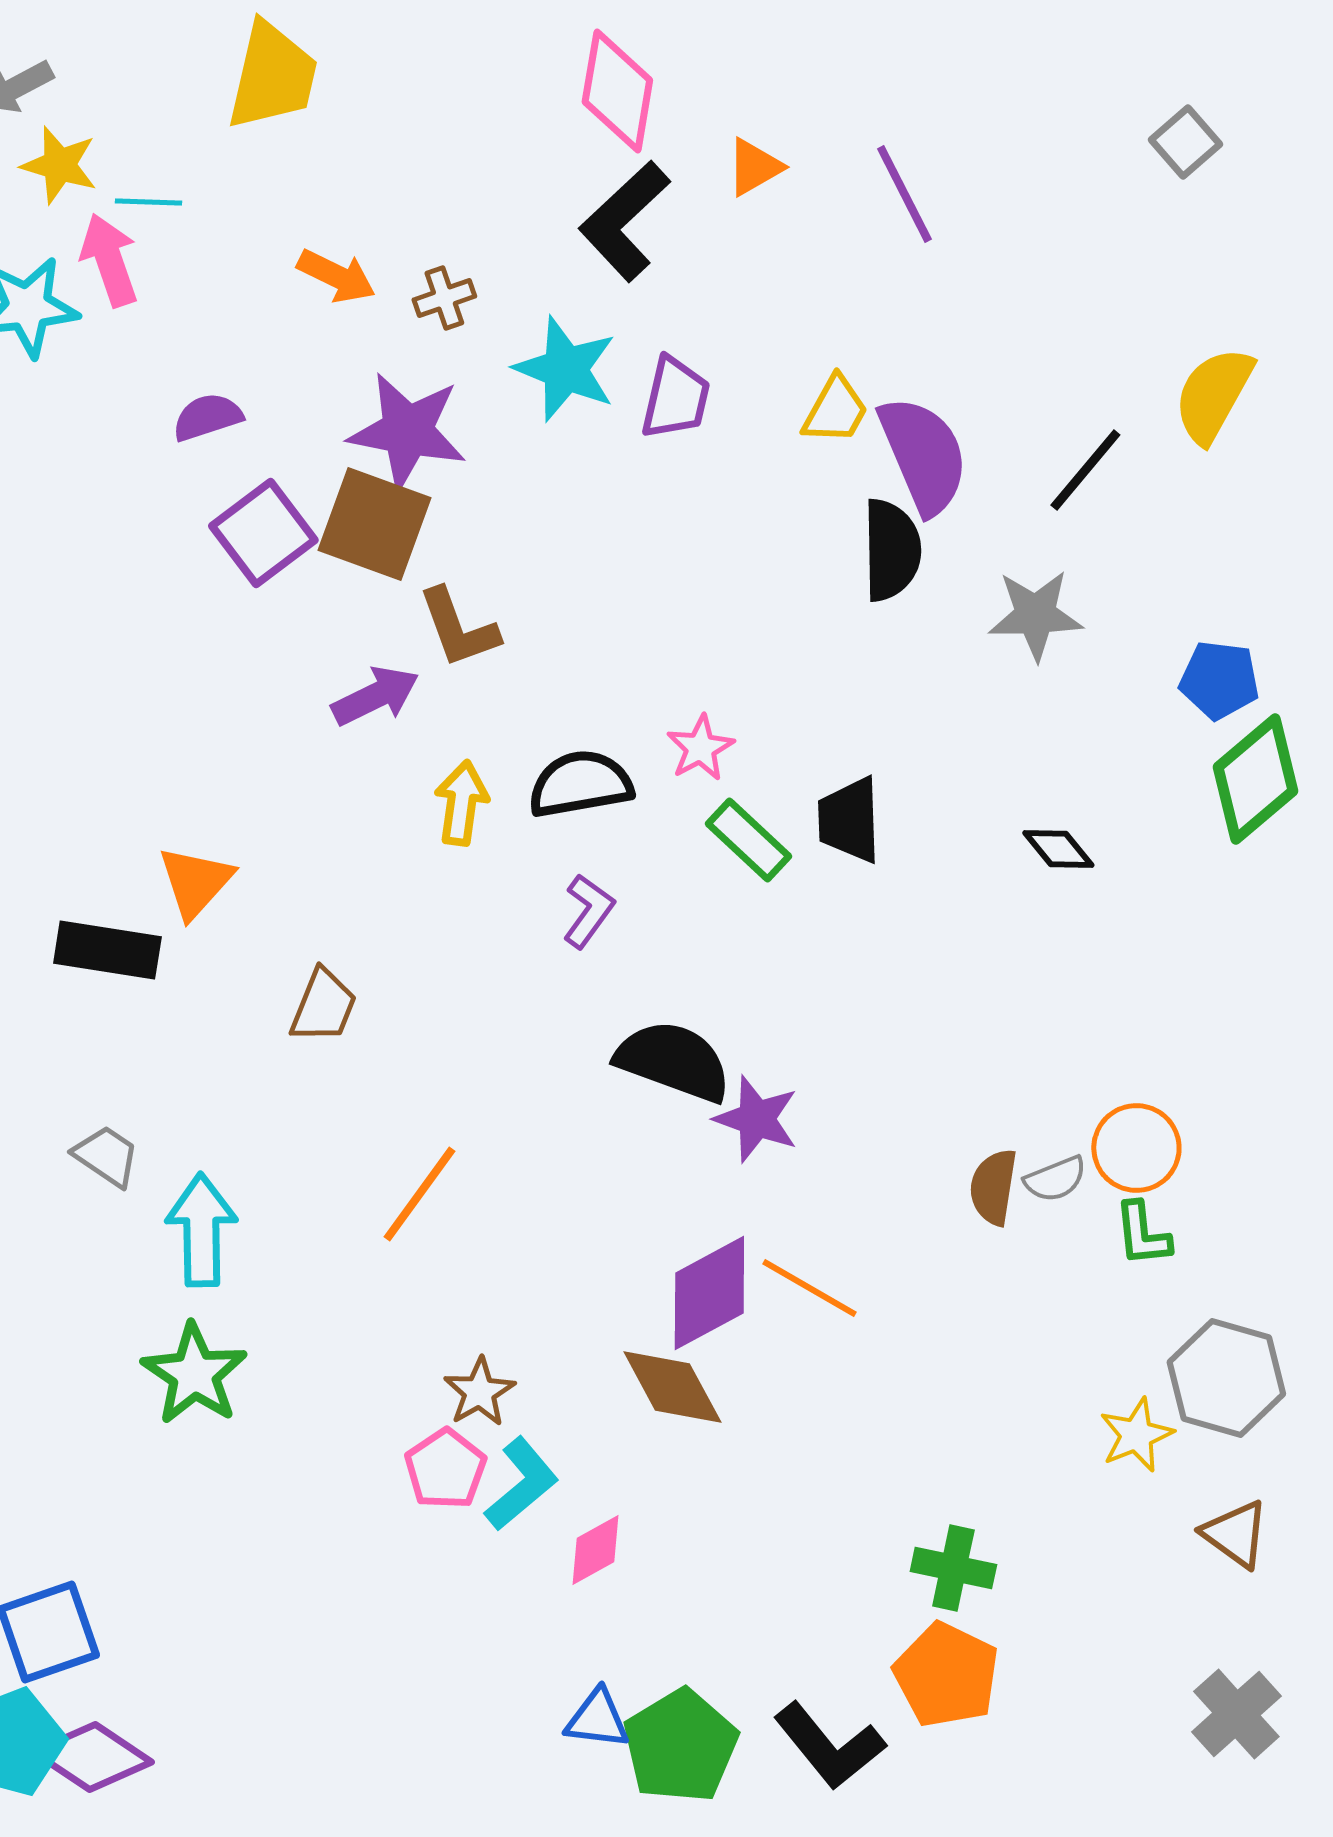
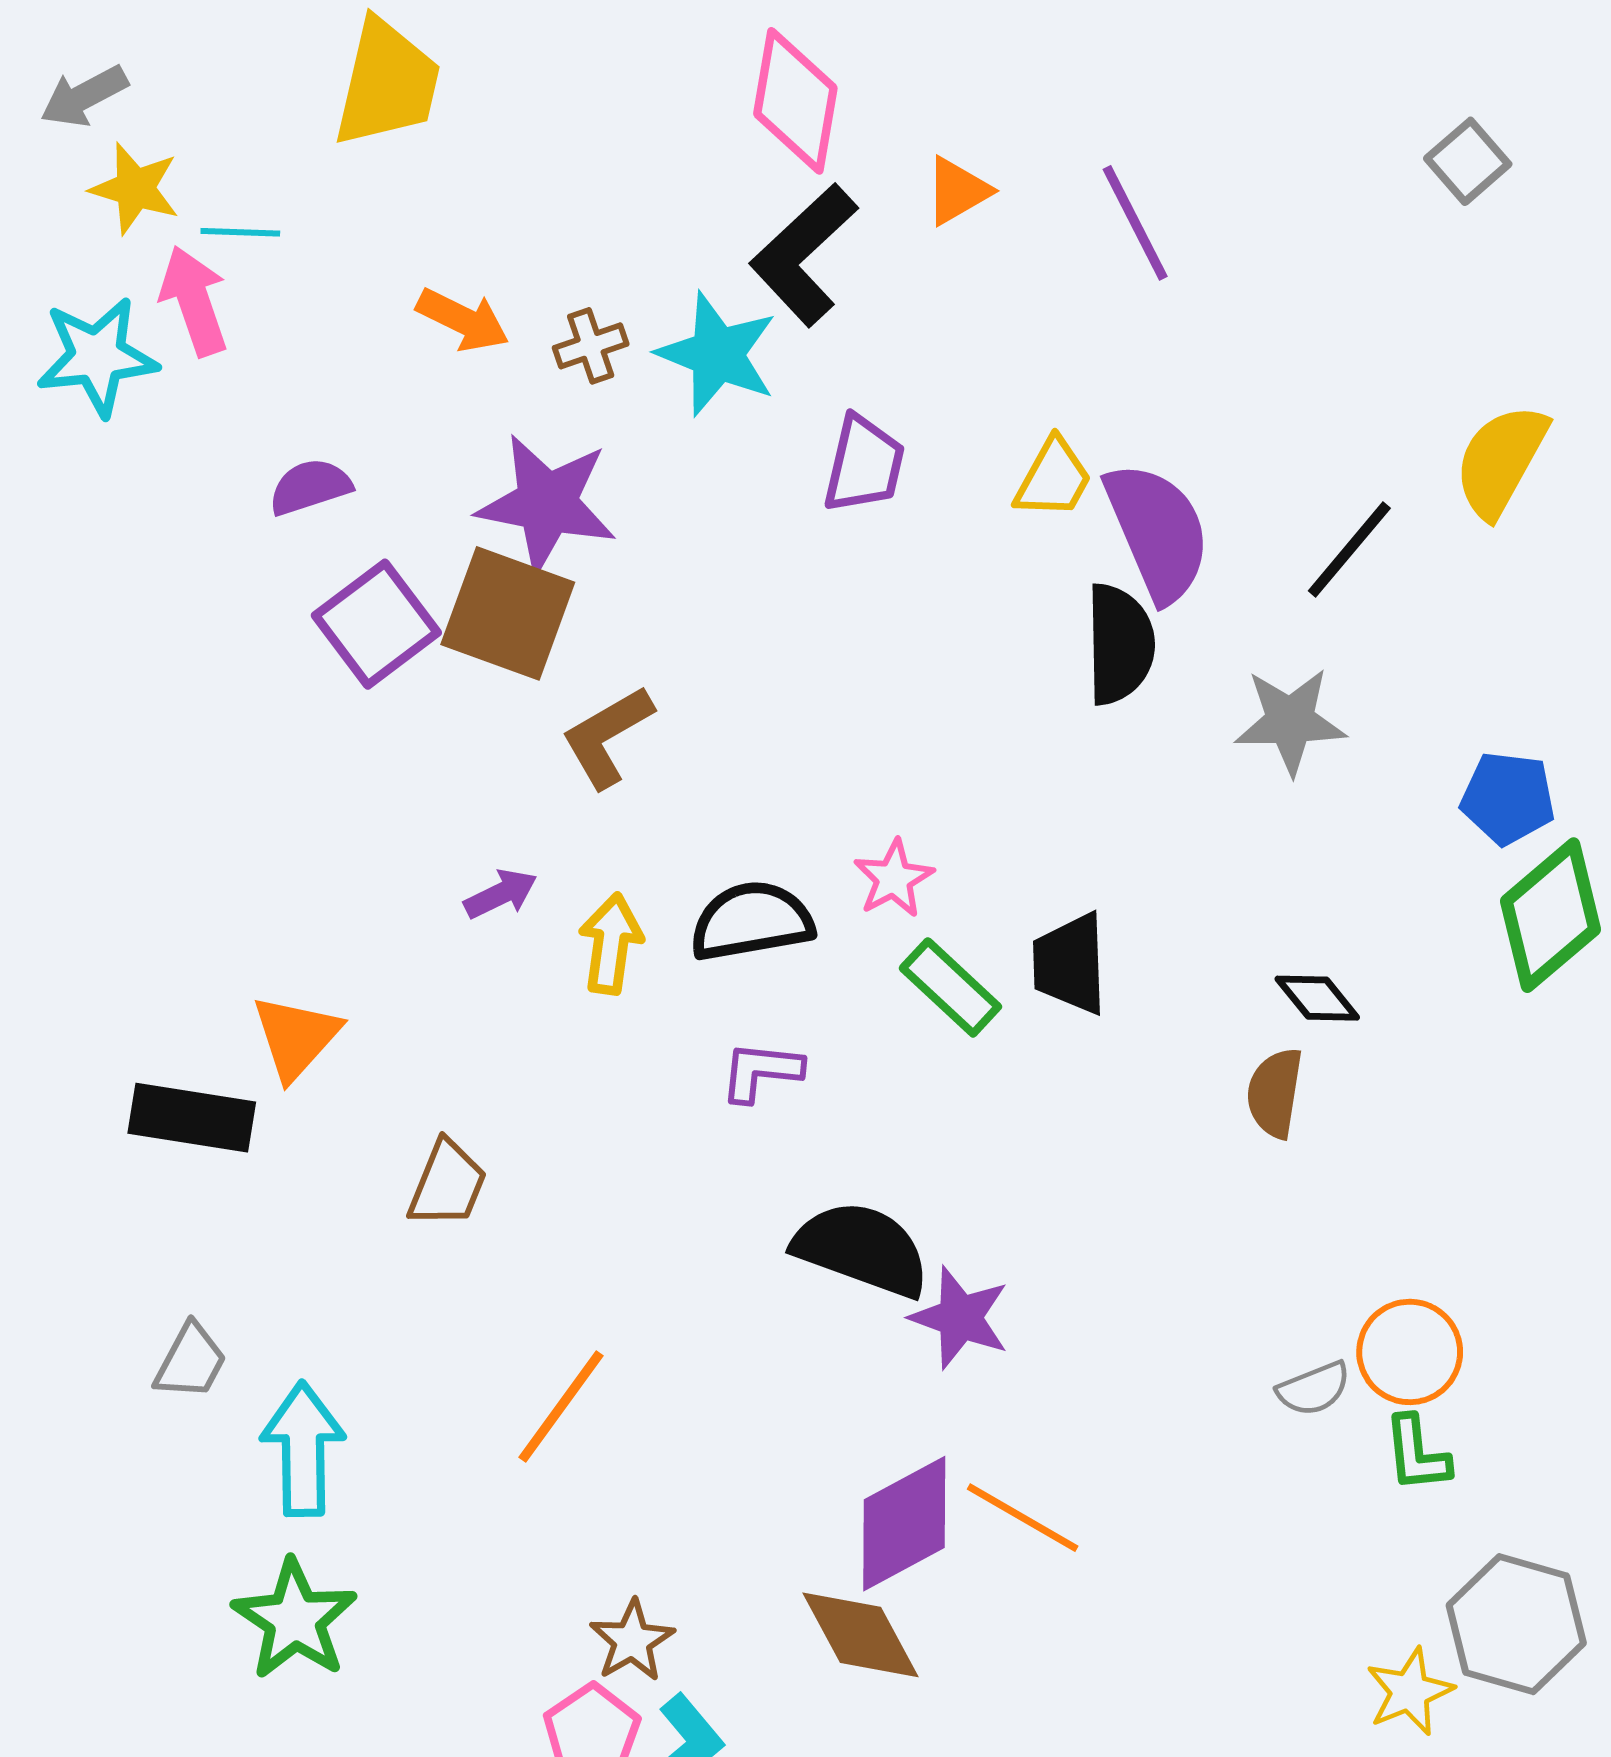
cyan star: (565, 369) -> (717, 354), moved
brown L-shape: (458, 628) -> (607, 737), turned 80
purple arrow: (375, 696) -> (501, 894), moved, size x0.7
purple L-shape: (588, 911) -> (761, 1071), turned -120
gray trapezoid: (106, 1156) -> (191, 1361), turned 84
brown semicircle: (993, 1187) -> (1275, 1093), moved

